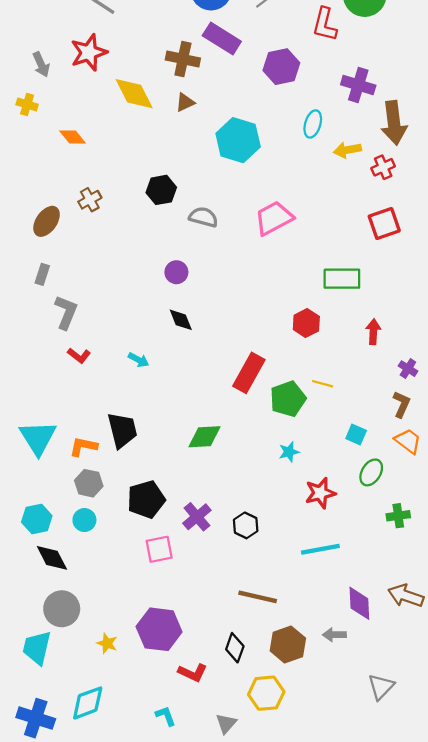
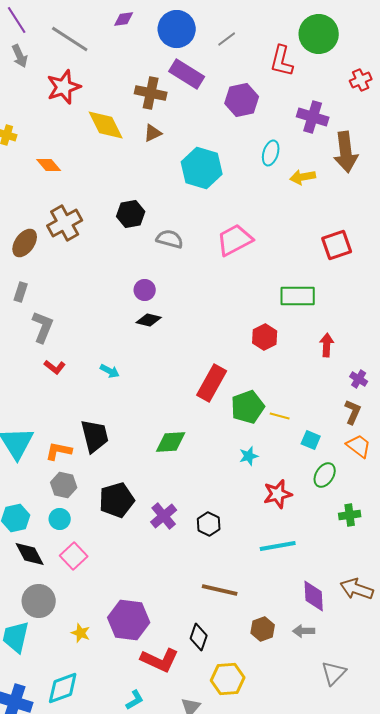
gray arrow: (41, 64) -> (20, 56), moved
red cross: (383, 167) -> (361, 80), moved
brown cross: (90, 200) -> (65, 223), size x1.6
black diamond: (181, 320) -> (149, 320), moved, turned -55
yellow line: (322, 384) -> (280, 416), moved
pink square: (159, 549) -> (74, 556), moved, turned -32
gray arrow: (334, 635) -> (304, 631), moved
brown hexagon: (288, 644) -> (263, 629), moved, size x0.7
red L-shape: (193, 673) -> (160, 660), size x1.4
cyan L-shape: (166, 716) -> (135, 700), turned 80

